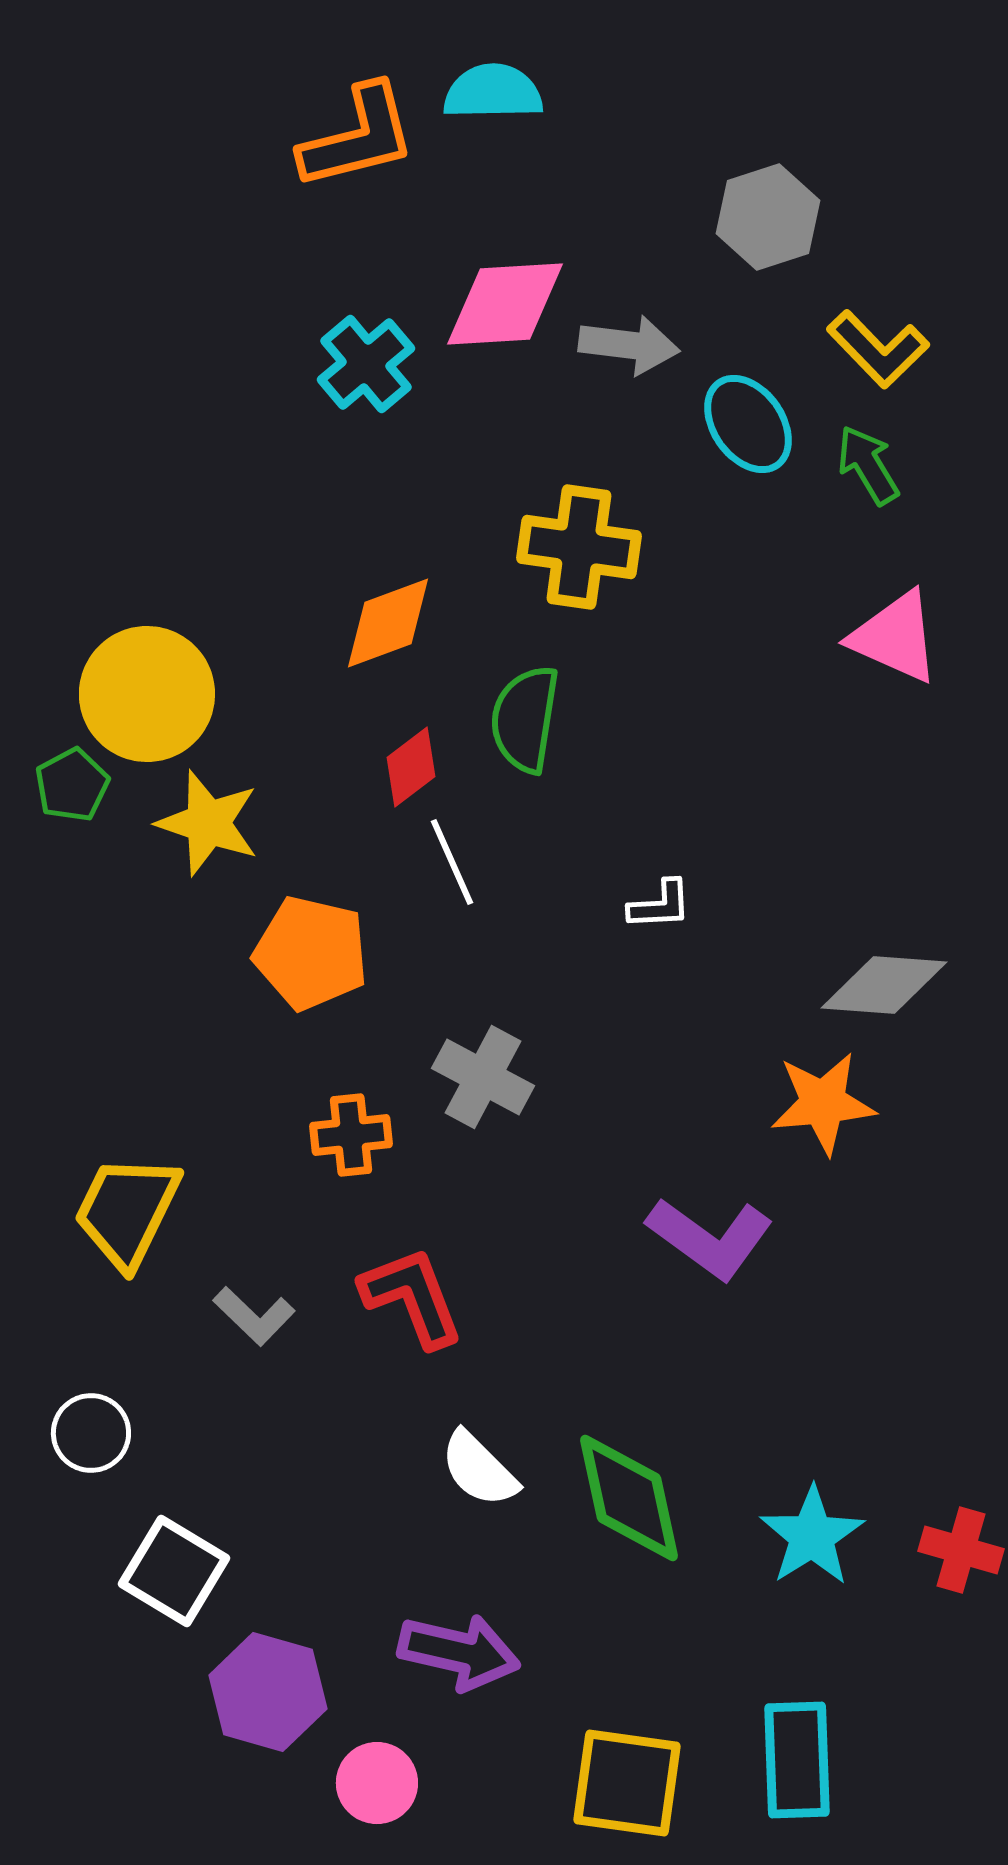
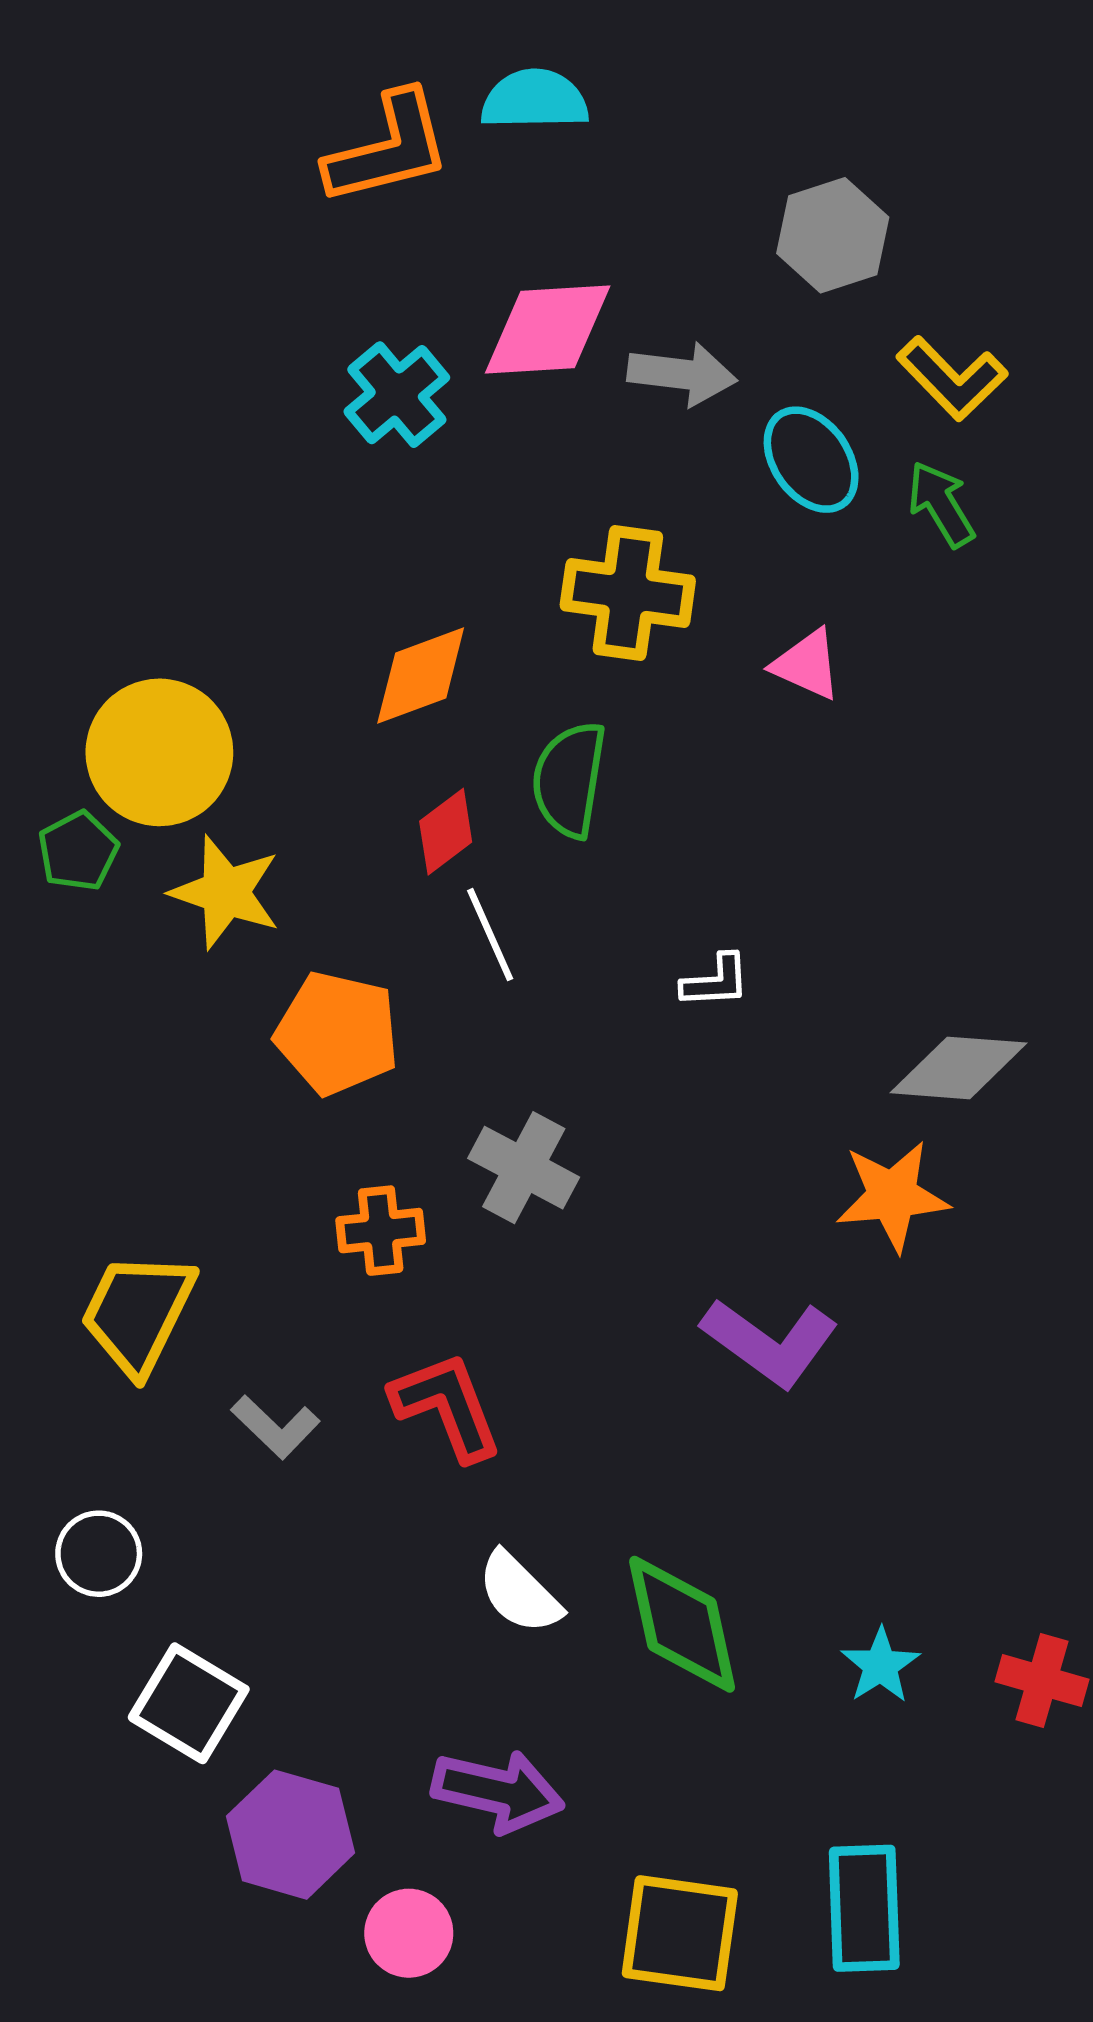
pink triangle: (895, 637) -> (807, 665), moved, size x0.7
cyan star: (812, 1536) -> (880, 1665), size x0.7

